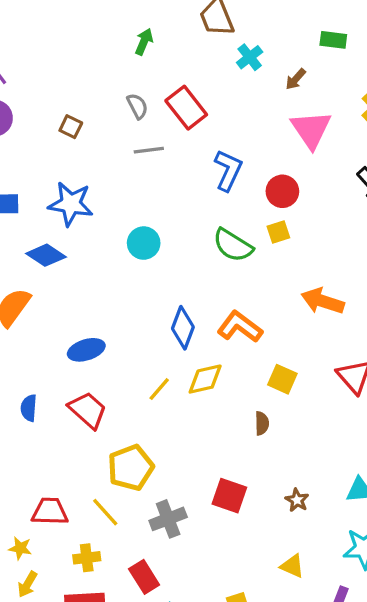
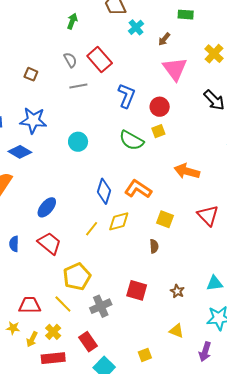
blue ellipse: (86, 350) -> (47, 207), turned -30
yellow cross: (87, 558) -> (53, 332), turned -35
yellow arrow: (27, 584) -> (32, 339), moved

